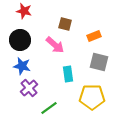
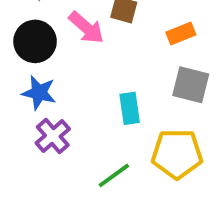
pink arrow: (55, 45) -> (86, 28), moved
green line: (49, 108) -> (114, 175), moved

